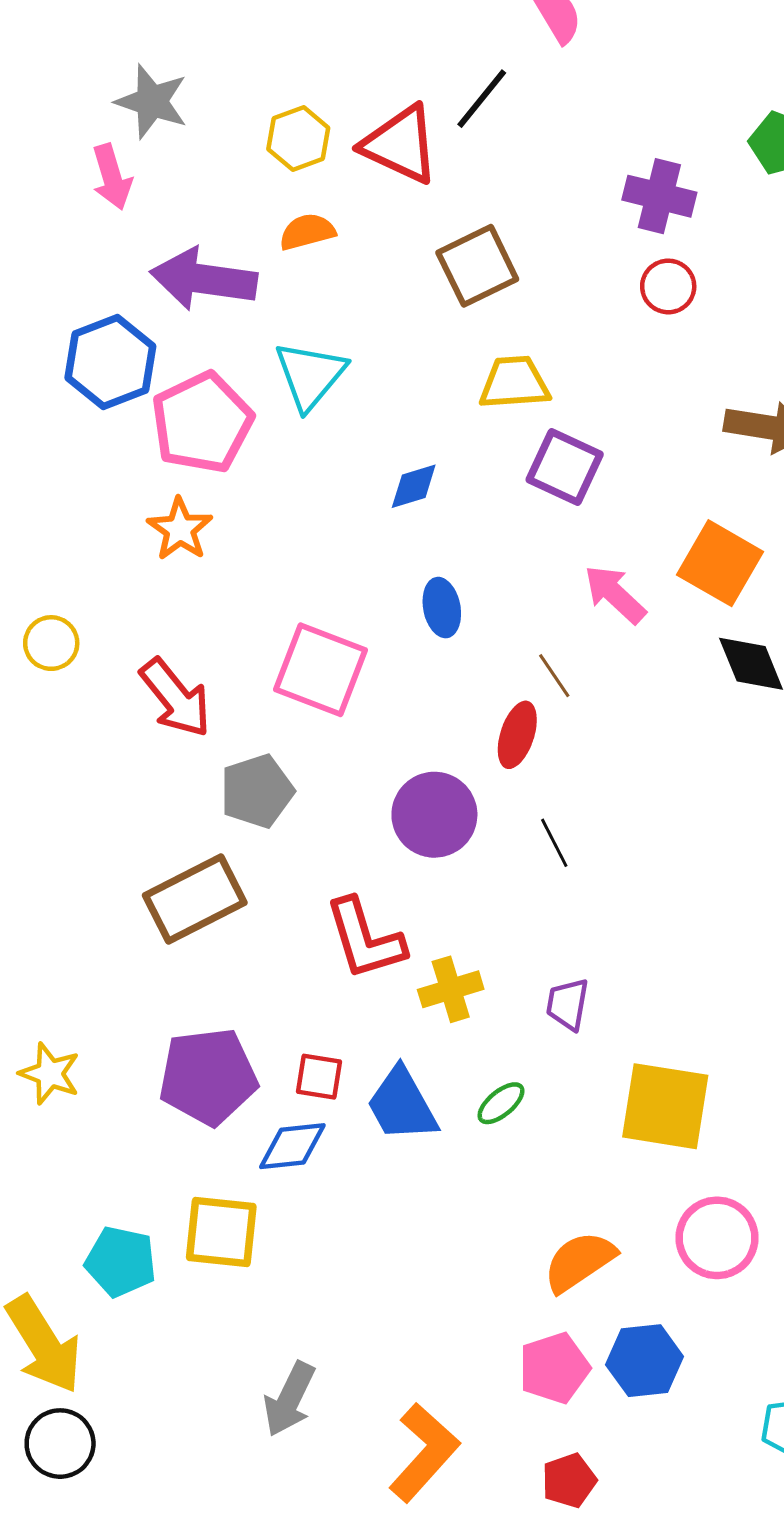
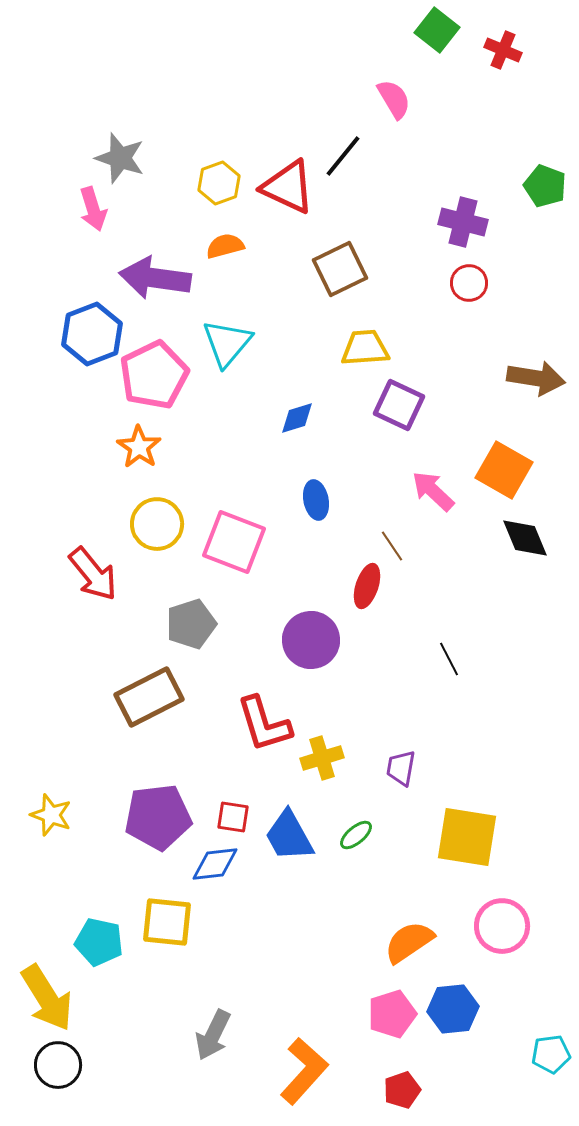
yellow circle: (51, 643) -> (157, 524), moved, size x1.4
red arrow: (175, 698) -> (93, 574), moved
black line: (554, 843) -> (449, 659), moved

